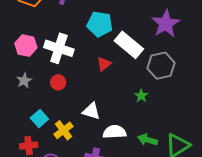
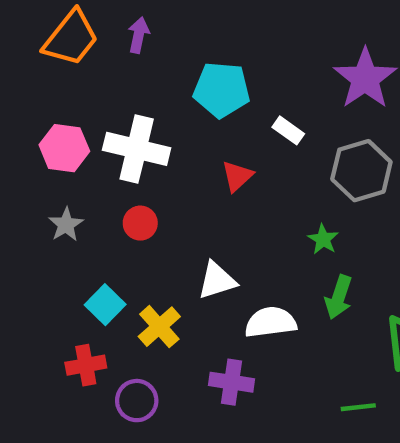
white rectangle: (129, 45) -> (288, 130), size x0.5
white triangle: (91, 111) -> (217, 280), turned -30
green arrow: (148, 140) -> (339, 297), moved, turned -84

